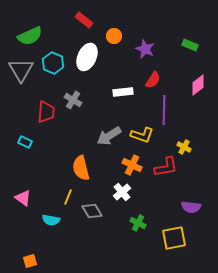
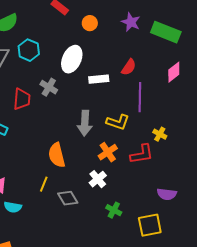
green rectangle: (190, 45) -> (166, 32), size x1.8
purple star: (145, 49) -> (131, 22), moved
white ellipse: (87, 57) -> (72, 59), moved
gray arrow: (109, 136) -> (85, 123), turned -55
orange cross: (132, 165) -> (108, 152), turned 30
cyan semicircle: (51, 220) -> (13, 207), moved

